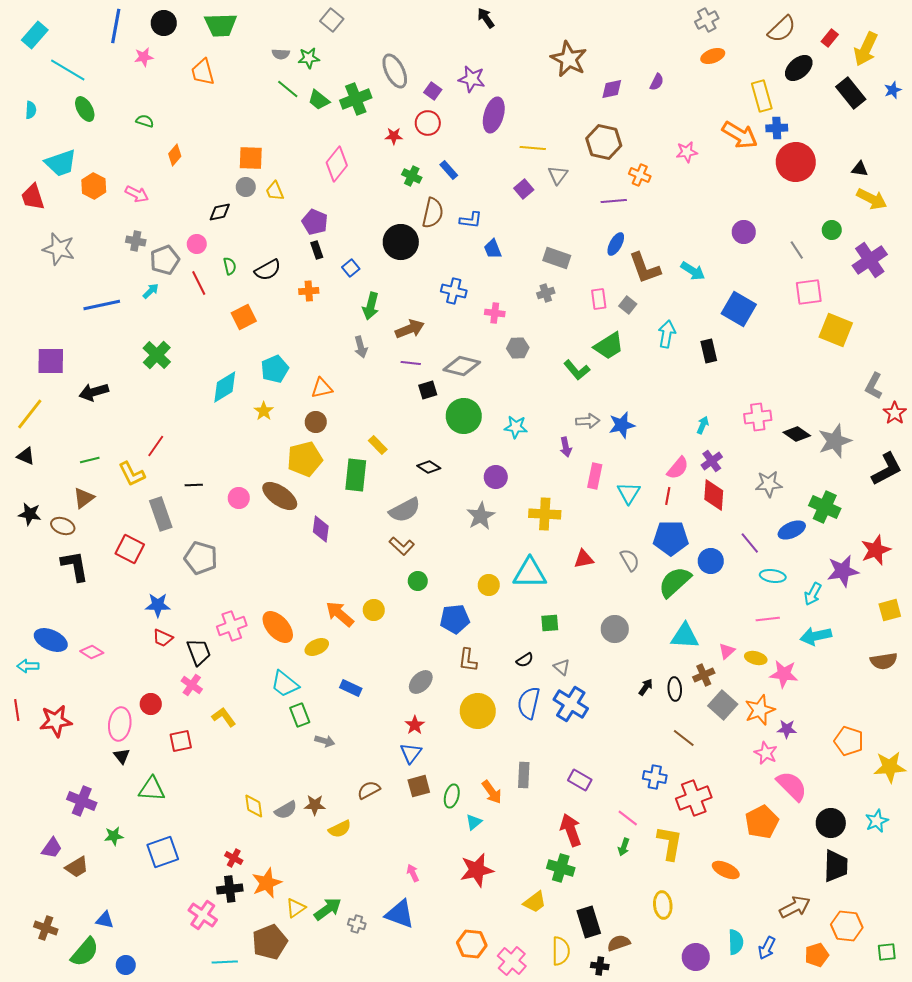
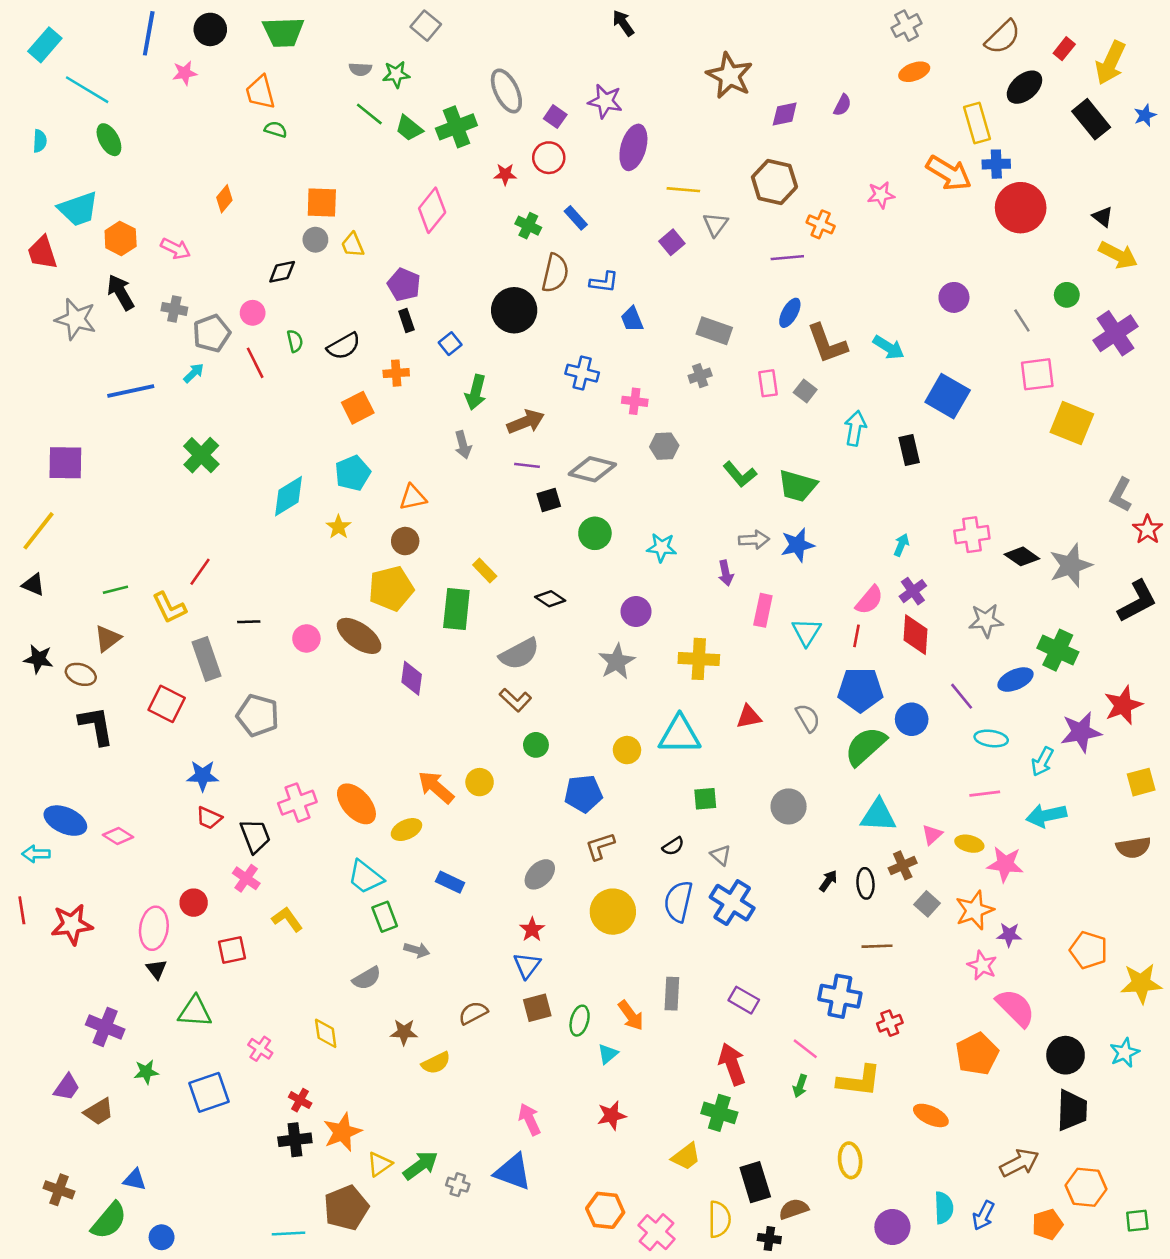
green semicircle: (145, 121) -> (276, 129), moved
black triangle: (860, 169) -> (1103, 217), turned 30
orange square: (244, 317) -> (358, 408), moved
green trapezoid: (609, 346) -> (798, 486), moved, turned 48
black arrow: (94, 392) -> (121, 292), moved, turned 76
green circle: (464, 416) -> (595, 533), size x0.7
brown L-shape: (468, 660) -> (600, 846), turned 65
gray square: (723, 705) -> (927, 904), size x0.7
brown line: (684, 738) -> (877, 946), turned -40
blue cross: (655, 777) -> (840, 996), size x1.4
red cross: (694, 798) -> (890, 1023), size x0.6
gray semicircle: (286, 810) -> (367, 978), moved
yellow L-shape: (670, 843) -> (859, 1081), turned 87
red star: (477, 870) -> (612, 1115), size x0.7
pink arrow: (413, 873) -> (530, 1119), size x1.4
pink cross: (203, 915) -> (260, 1049), moved, size x0.7

